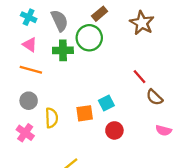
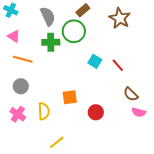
cyan cross: (29, 17) -> (11, 10), moved
pink triangle: (30, 45) -> (14, 36), moved
brown semicircle: (154, 97) -> (131, 94), moved
cyan square: (106, 103) -> (95, 61), moved, turned -32
yellow semicircle: (51, 118) -> (44, 111), moved

